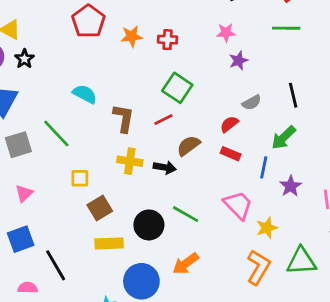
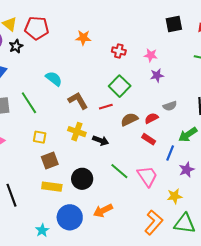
red pentagon: (88, 21) -> (37, 28), moved, turned 30
pink star: (226, 33) -> (151, 55), moved
orange star: (132, 36) -> (83, 38), moved
purple star: (238, 61) -> (157, 75), moved
brown L-shape: (124, 118) -> (78, 101), turned -50
brown semicircle: (188, 146) -> (129, 119), moved
green line: (186, 214) -> (119, 171), moved
yellow star: (267, 228) -> (175, 196), moved

